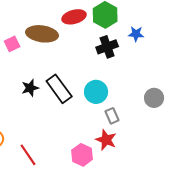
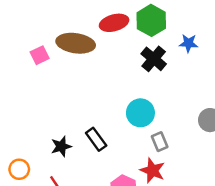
black cross: (107, 47) -> (154, 59), turned -30
black star: (30, 88) -> (61, 146), moved
black rectangle: (59, 89) -> (96, 139), moved, size x0.7

